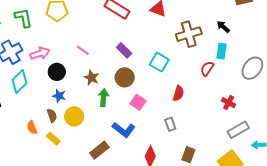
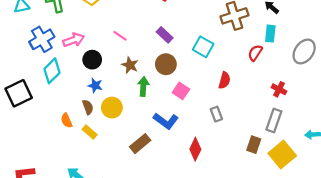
gray rectangle: (238, 130) -> (274, 120), moved, turned -40
brown rectangle: (188, 155) -> (254, 145), moved

